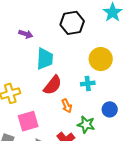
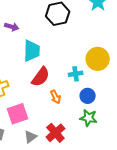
yellow circle: (101, 59) -> (98, 59), moved
blue circle: (110, 109) -> (88, 96), moved
green star: (86, 124) -> (88, 118), moved

